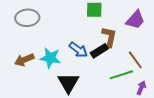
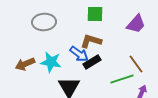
gray ellipse: (27, 18) -> (44, 22), moved
brown L-shape: (109, 37) -> (91, 41), moved, turned -85
black rectangle: (99, 51) -> (92, 62), moved

